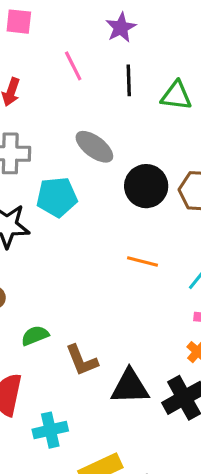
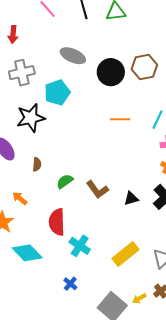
black triangle: (130, 387) -> (131, 199), size x0.6
cyan cross: (50, 430) -> (80, 246), moved, turned -30

